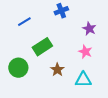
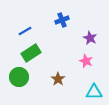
green rectangle: (42, 47) -> (31, 53), moved
cyan triangle: (83, 80) -> (94, 92), moved

